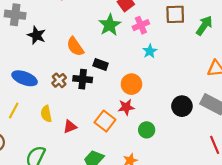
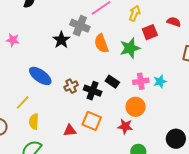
gray cross: (15, 15) -> (80, 26), moved
pink cross: (141, 25) -> (141, 81), moved
orange semicircle: (75, 47) -> (101, 43), moved
yellow semicircle: (46, 114) -> (34, 122), moved
orange square: (105, 121) -> (92, 121), moved, turned -30

